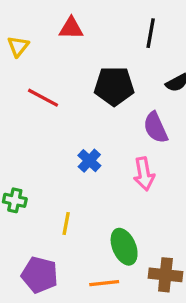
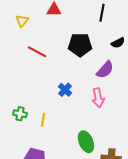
purple semicircle: (156, 127) -> (105, 70), turned -114
yellow line: (66, 224) -> (43, 120), moved

